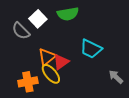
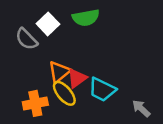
cyan trapezoid: (91, 49) -> (102, 90), moved
gray arrow: (116, 77) -> (141, 108), moved

